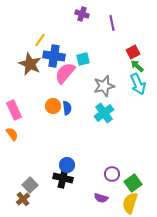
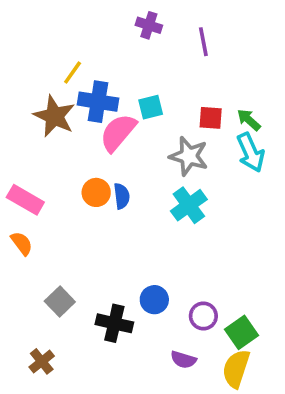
red square: (133, 52) -> (211, 118), moved, turned 32
gray star: (104, 86) -> (189, 156), turned 30
pink rectangle: (14, 110) -> (25, 200), turned -36
blue circle: (67, 165) -> (154, 300), moved
gray square: (30, 185) -> (60, 301), moved

